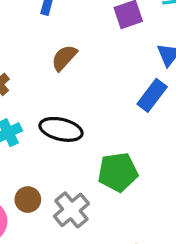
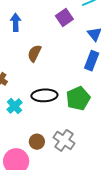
green pentagon: (118, 172) -> (78, 98), moved

